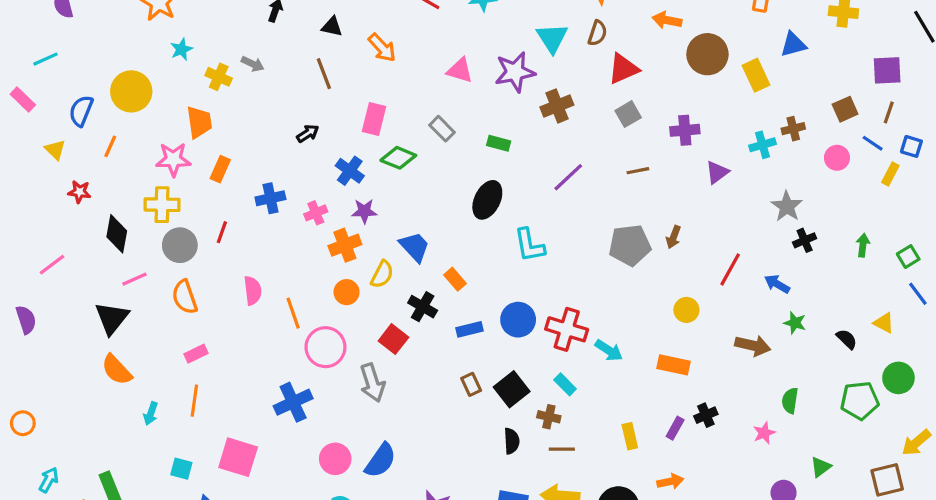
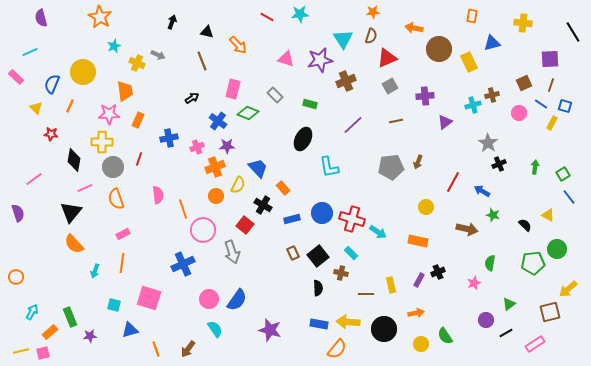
brown line: (562, 449) -> (366, 294), moved

